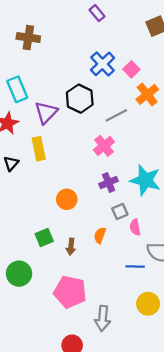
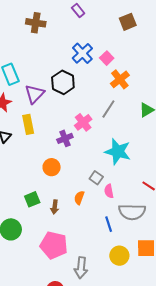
brown cross: (28, 38) -> (36, 23), moved
gray line: (116, 115) -> (108, 109), moved, turned -30
purple cross: (109, 182) -> (65, 138), moved
gray square: (120, 212) -> (96, 178), turned -32
blue line: (135, 266) -> (109, 224), turned 70

